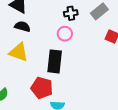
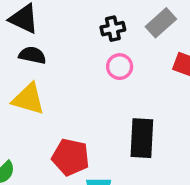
pink circle: (65, 34) -> (120, 67), moved
black rectangle: (55, 61) -> (142, 138), moved

